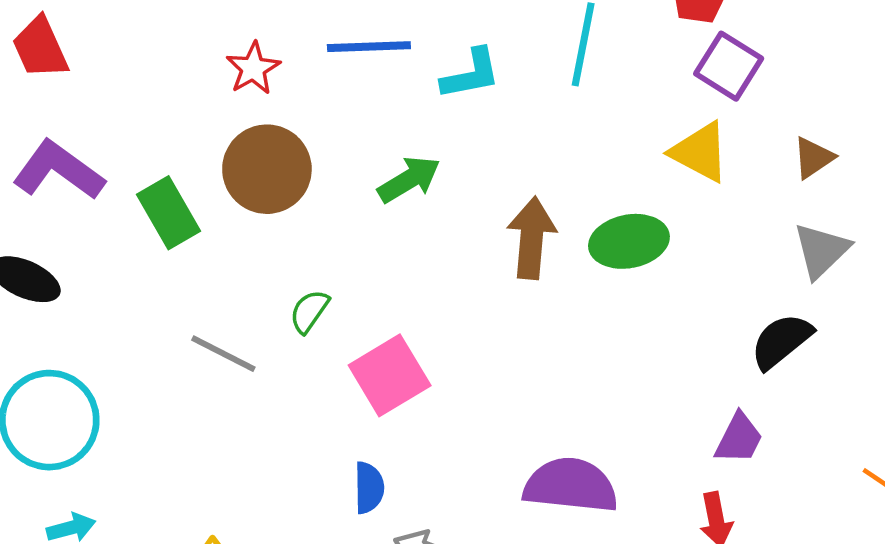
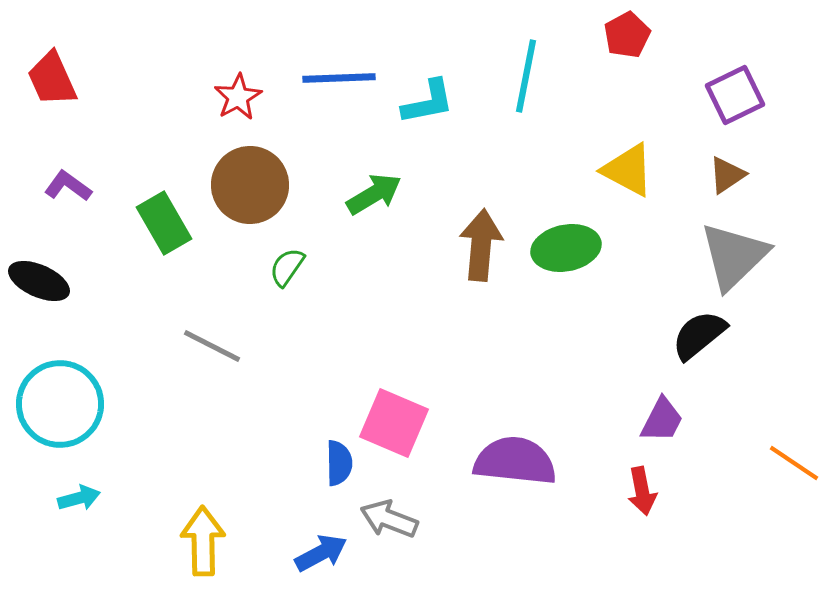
purple square: (729, 66) -> (735, 95), moved, turned 32
purple L-shape: (58, 170) -> (68, 186), size x0.6
gray triangle: (821, 251) -> (734, 256), size x1.4
green semicircle: (309, 311) -> (287, 267), moved
pink square: (390, 375) -> (394, 423), moved, turned -36

